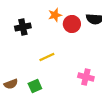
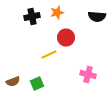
red circle: (72, 24) -> (66, 38), moved
black cross: (23, 27) -> (32, 17), moved

